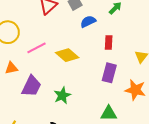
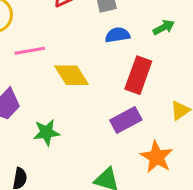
red rectangle: (109, 43) -> (138, 75), size x1.6
purple rectangle: (109, 73) -> (126, 120), turned 30

